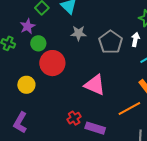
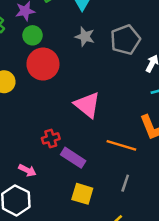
gray pentagon: (111, 42) -> (125, 40), moved
orange line: (129, 108) -> (121, 145), turned 30

